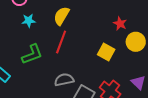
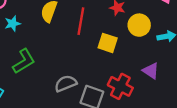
red line: (61, 42) -> (81, 21), moved

